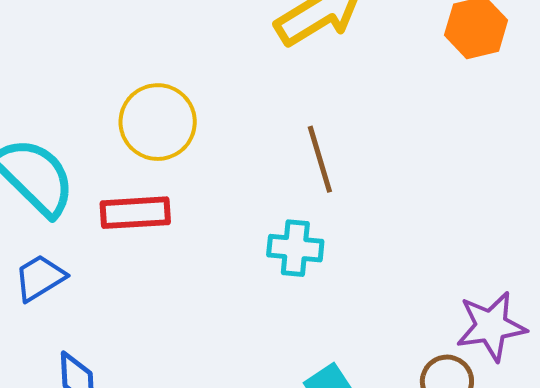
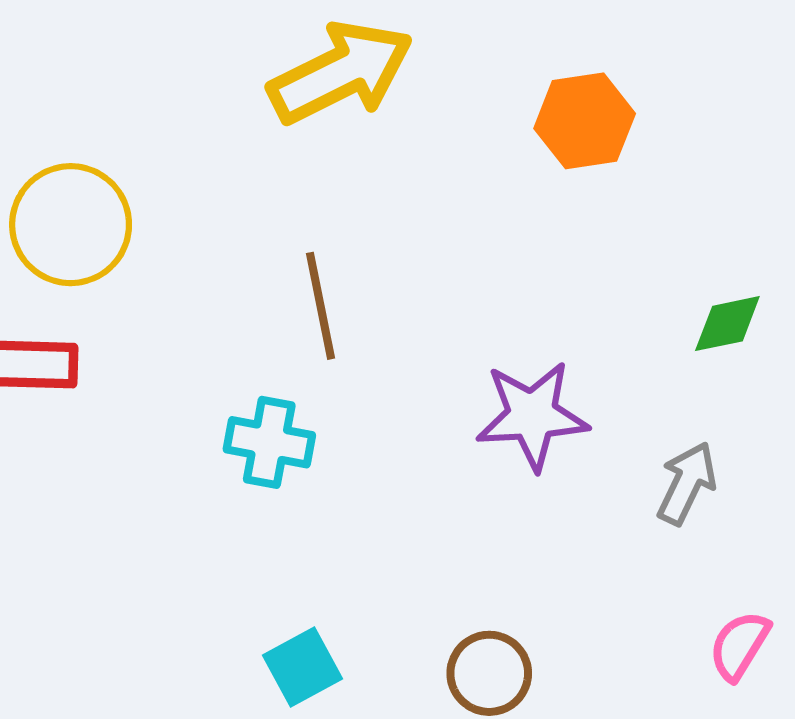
purple star: (491, 326) -> (532, 415), moved

